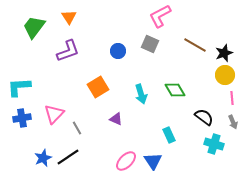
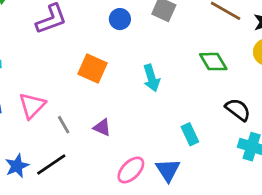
orange square: (98, 87) -> (92, 68), turned -35
green diamond: (175, 90) -> (213, 62), moved
purple triangle: (116, 119) -> (102, 127), moved

